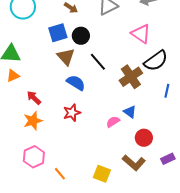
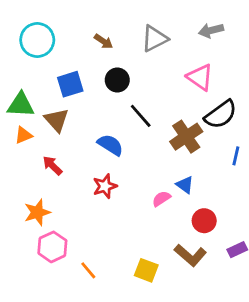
blue square: (58, 33) -> (70, 84), moved
brown triangle: (66, 57) -> (57, 120), moved
orange star: (33, 121) -> (37, 212), moved

